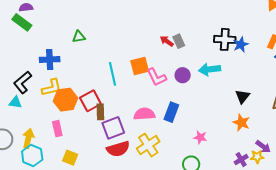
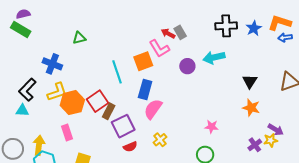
blue star: (241, 45) -> (254, 28), moved
blue cross: (50, 60) -> (52, 64), turned 30
pink L-shape: (157, 77) -> (159, 49), moved
brown rectangle: (100, 112) -> (109, 111), turned 35
blue rectangle: (171, 112) -> (145, 89), moved
pink semicircle: (144, 114) -> (153, 109), turned -45
yellow cross: (148, 145) -> (160, 140), size x0.6
red semicircle: (118, 149) -> (130, 147), size x0.6

